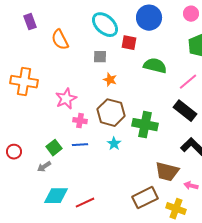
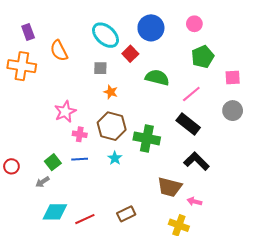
red square: (129, 43) -> (130, 54), turned 35
orange cross: (24, 82) -> (22, 66), moved
brown rectangle: (145, 198) -> (126, 214), moved, size x0.7

